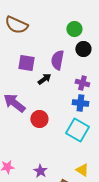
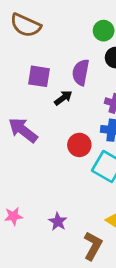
red circle: (39, 119) -> (79, 145), moved

